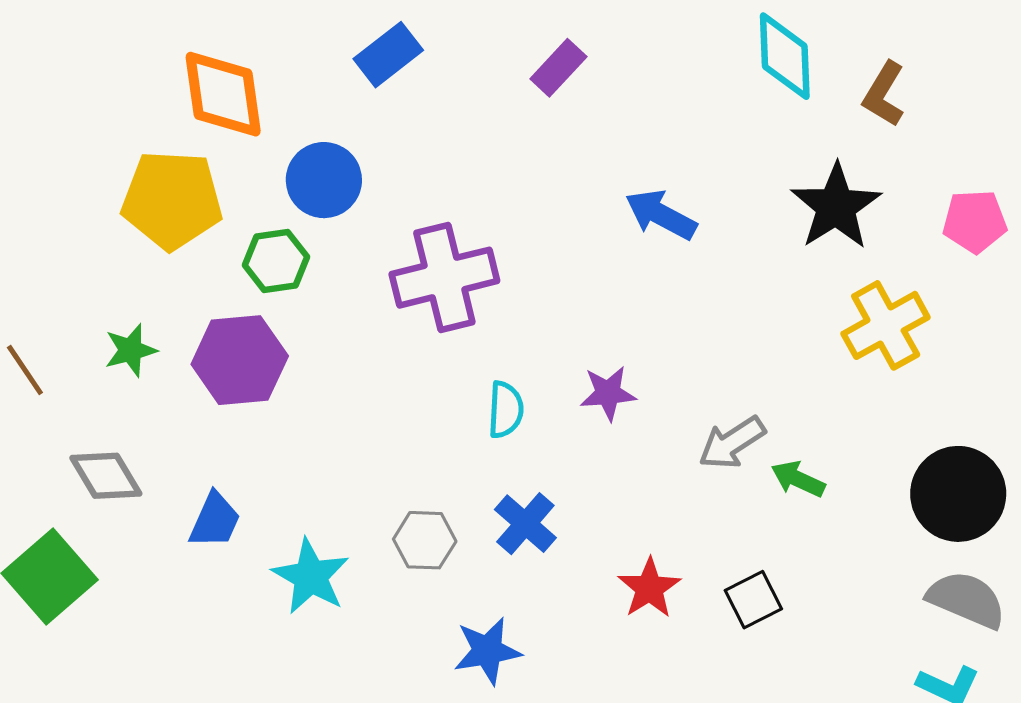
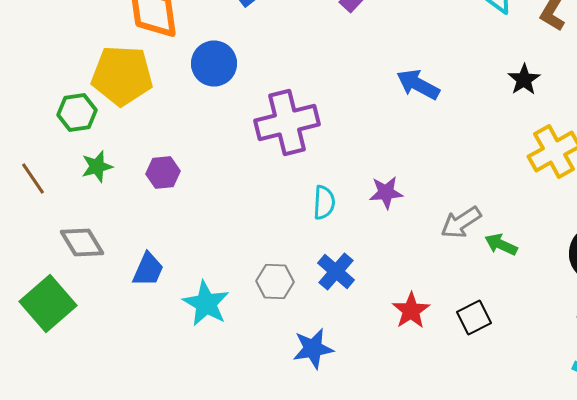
black star: (836, 206) -> (524, 80), size x0.6
green hexagon: (276, 261) -> (77, 112), moved
purple hexagon: (240, 360) -> (163, 172), size x0.6

